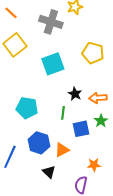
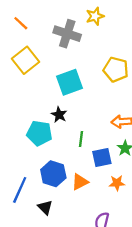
black star: (75, 94) -> (59, 115), moved
orange star: (94, 165) -> (117, 183), moved
black triangle: (49, 172) -> (45, 207), moved

